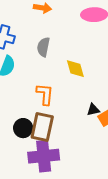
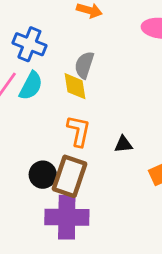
yellow diamond: (75, 69) -> (75, 86), moved
black triangle: (93, 110) -> (123, 144), moved

